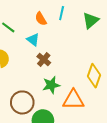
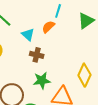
orange semicircle: (41, 19) -> (48, 27), moved, turned 72
brown cross: (44, 60) -> (37, 55), turned -32

